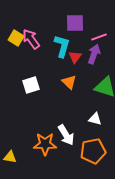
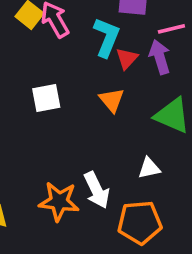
purple arrow: (94, 54) -> (160, 57), turned -42
white triangle: (95, 119) -> (149, 168), turned -32

